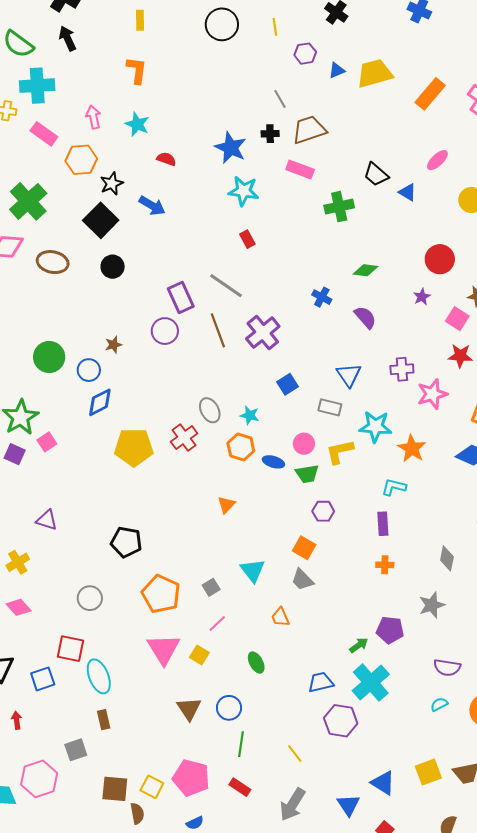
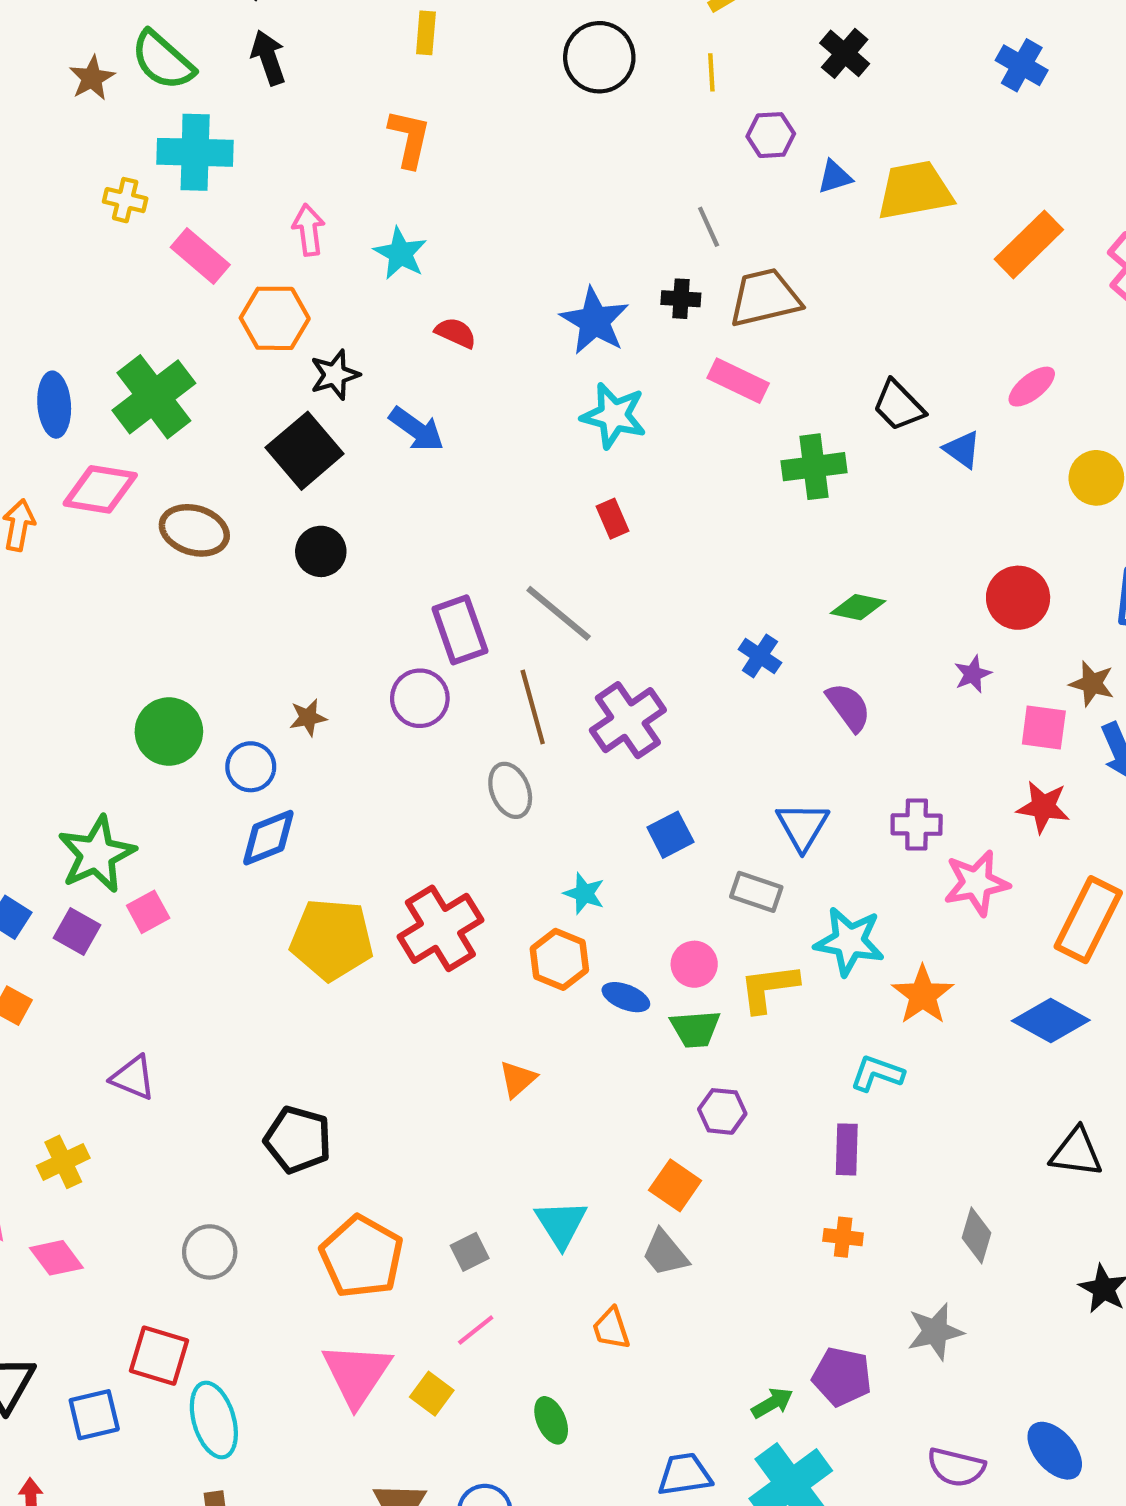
pink square: (457, 319) -> (1044, 727), turned -30
gray ellipse: (210, 410) -> (510, 790), moved
red cross: (184, 438) -> (440, 928), size x1.4

